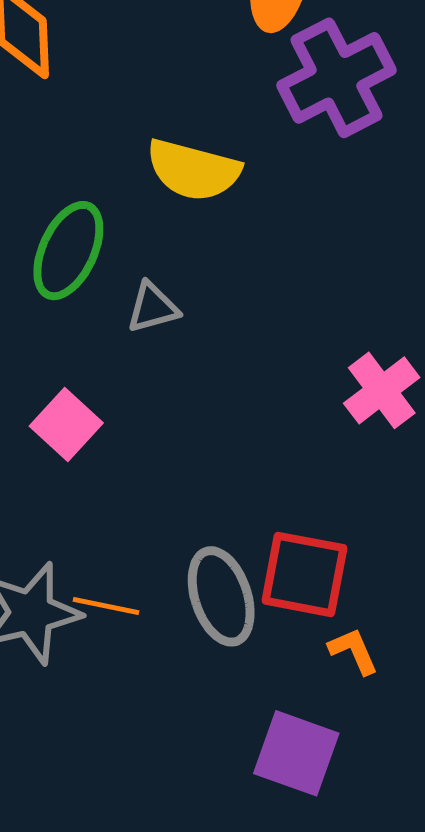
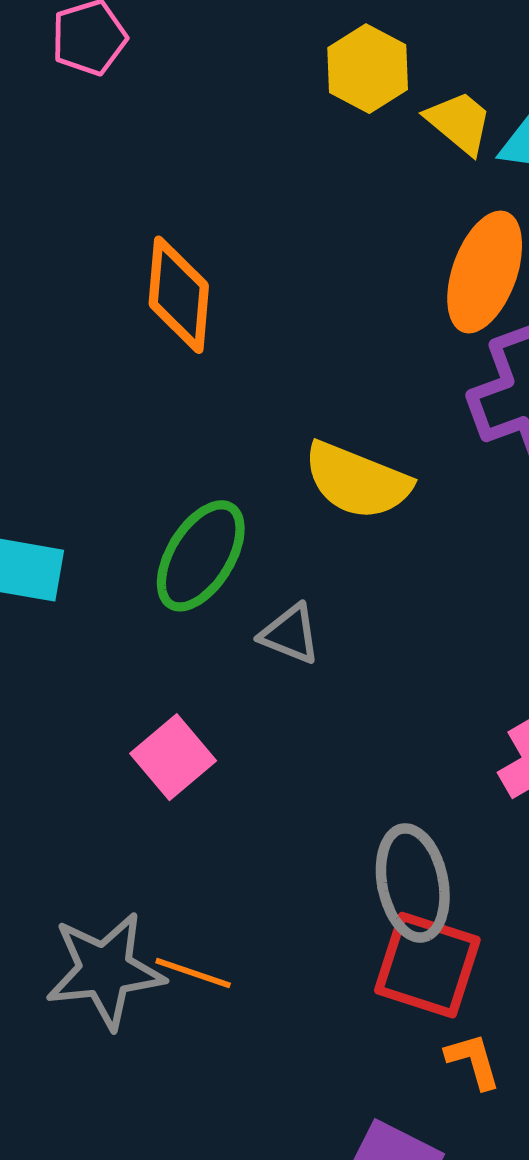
gray triangle: (153, 308) -> (290, 634), turned 30
gray ellipse: (221, 596) -> (413, 883), moved

